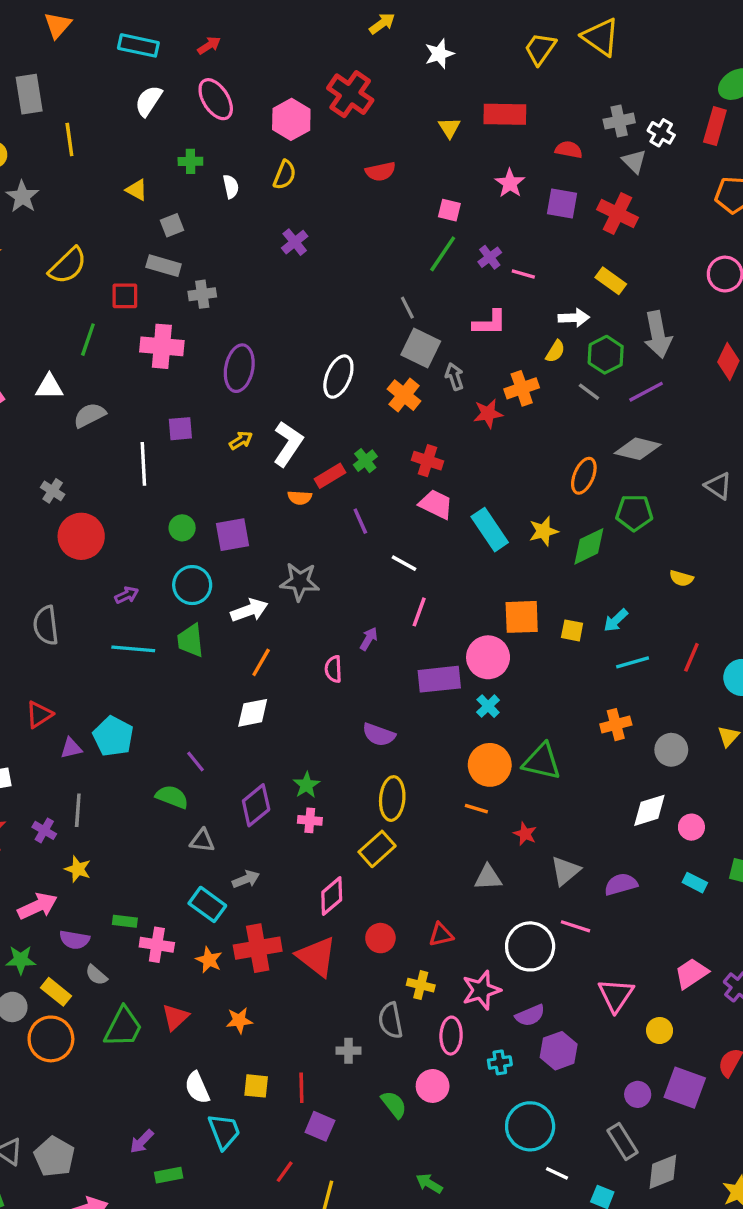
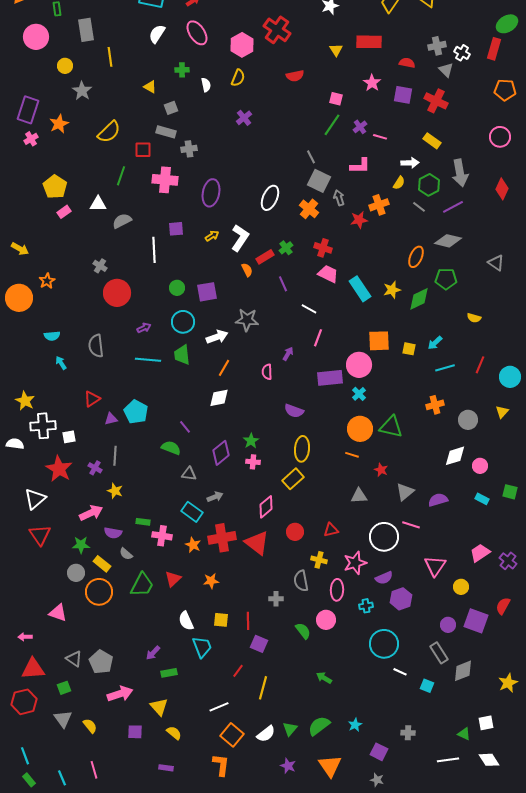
orange semicircle: (300, 498) -> (247, 270), turned -120

